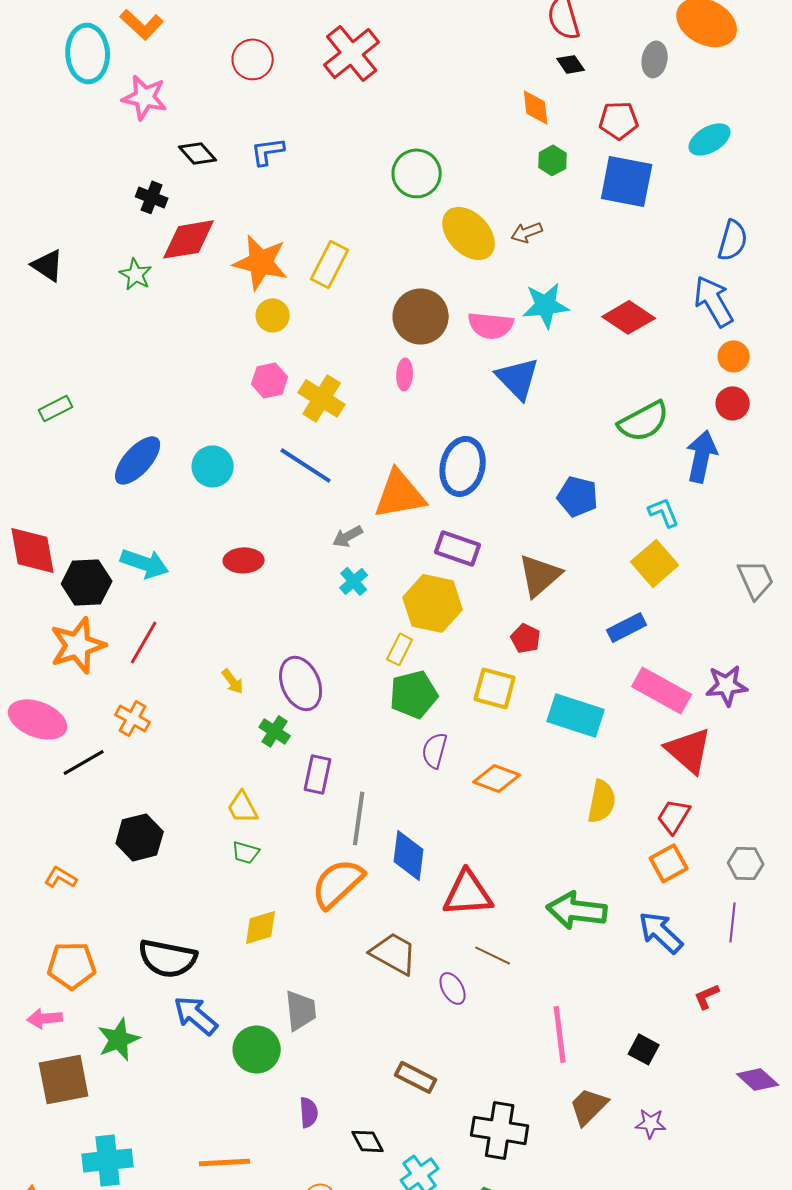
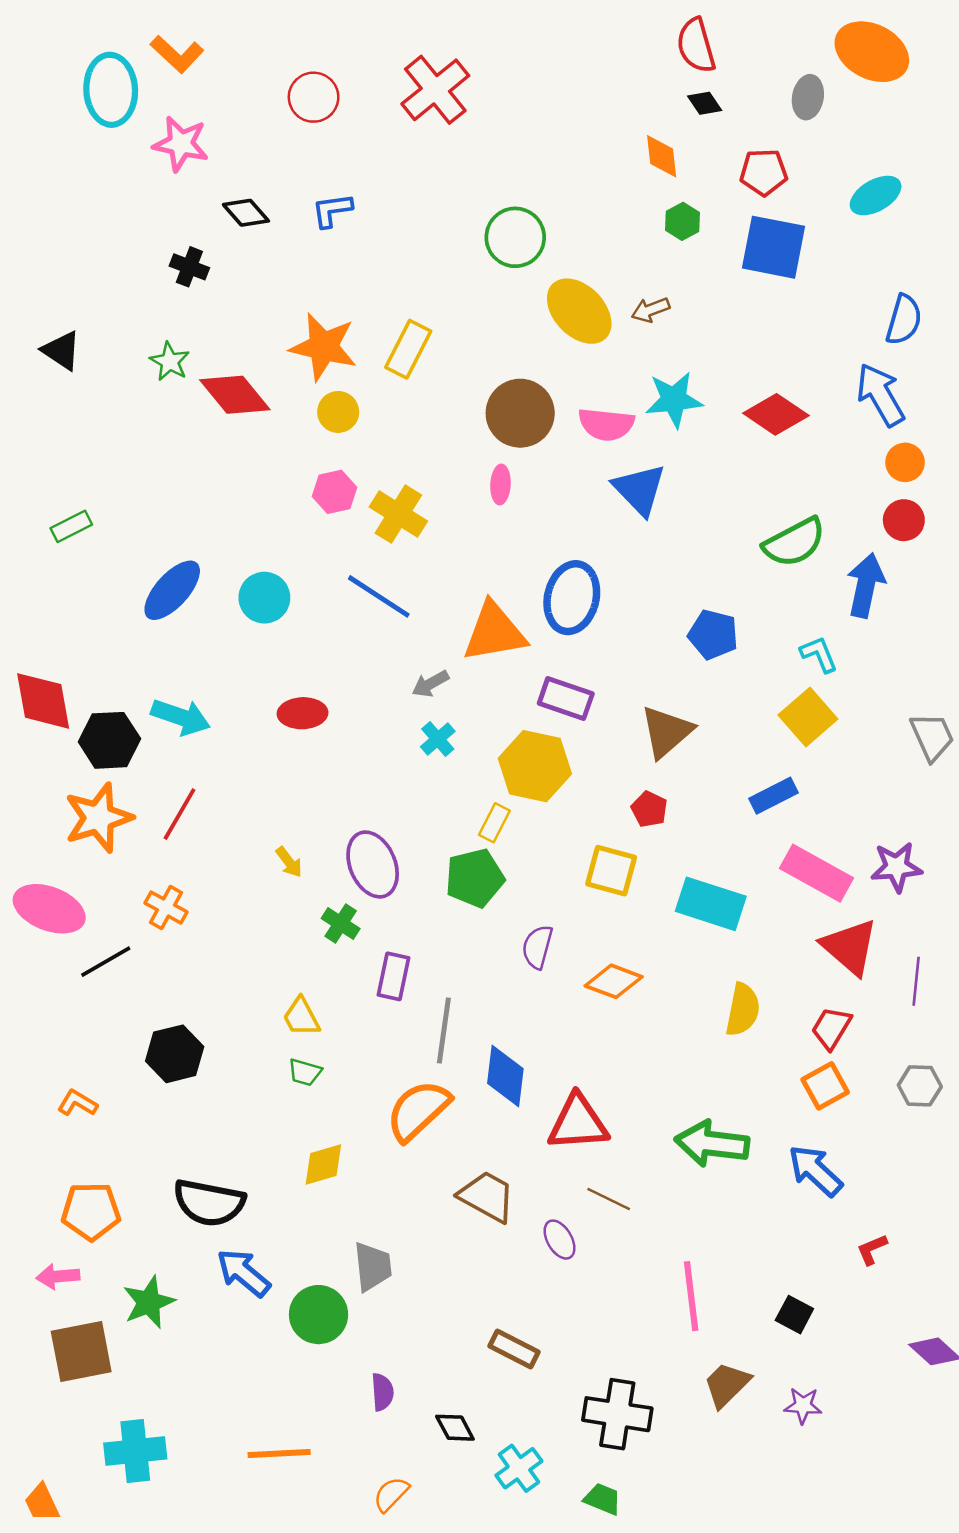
red diamond: (189, 239) -> (235, 395), moved, turned 60
green pentagon: (414, 694) -> (475, 878), moved
purple line: (733, 922) -> (916, 981), moved

